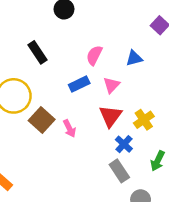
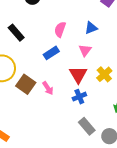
pink triangle: (111, 85) -> (85, 50), moved
blue cross: (124, 144) -> (79, 97), moved, turned 32
gray rectangle: (119, 171) -> (87, 126), moved

